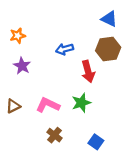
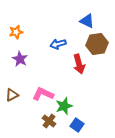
blue triangle: (109, 19) -> (87, 21), moved
green star: (81, 103) -> (64, 106), moved
blue square: (96, 142) -> (77, 125), moved

